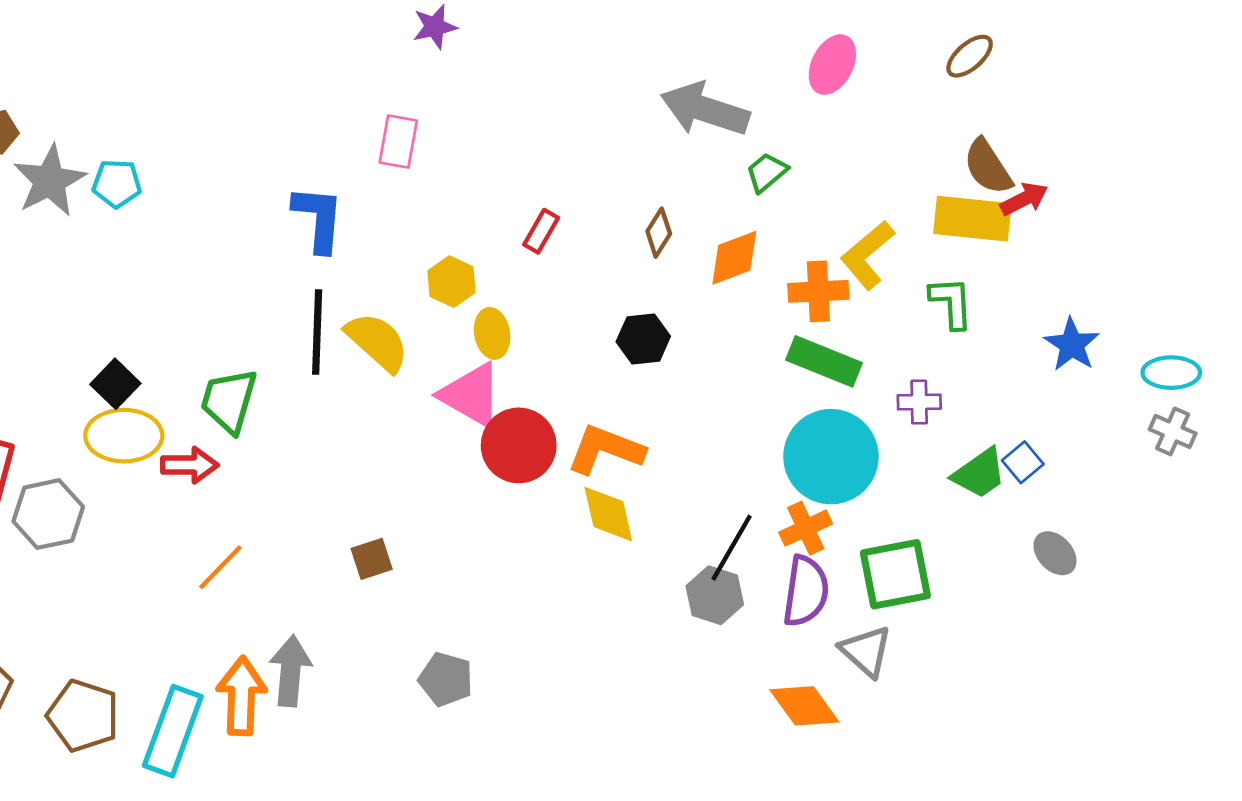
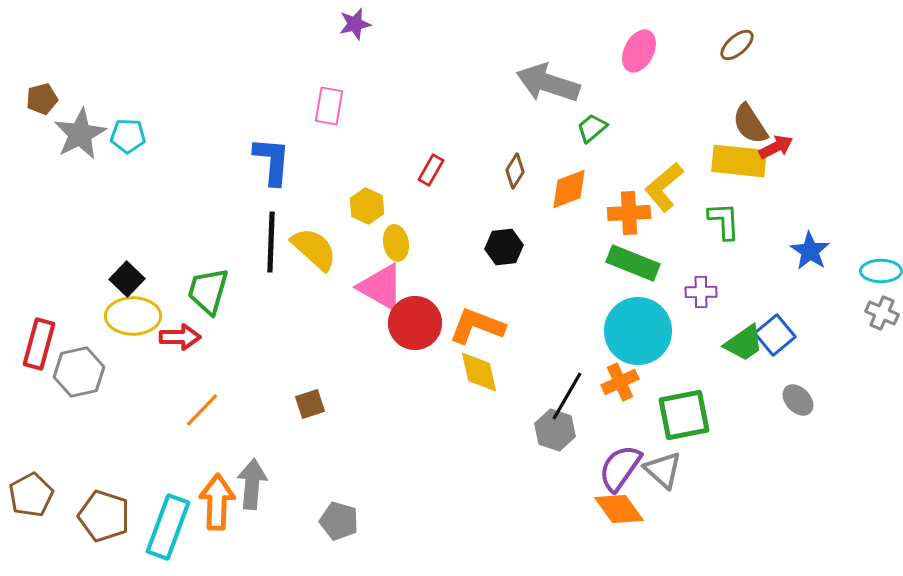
blue square: (1023, 462) -> (775, 335), size x1.4
purple semicircle: (806, 591) -> (620, 468), moved, turned -153
gray pentagon: (446, 679) -> (339, 521), moved

